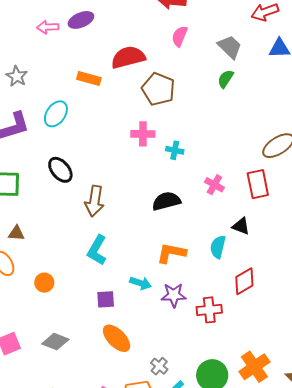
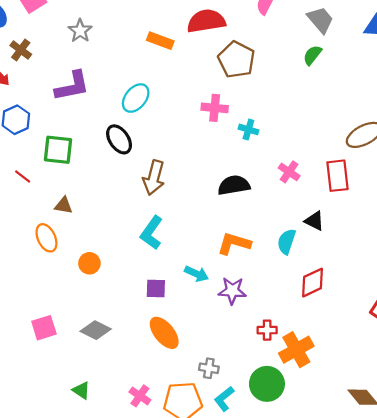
cyan ellipse: (56, 114) -> (136, 98), moved
red cross: (209, 310) -> (267, 330), moved, size x0.7
gray cross: (159, 366) -> (209, 368), turned -36
orange cross: (254, 367) -> (296, 350), moved

